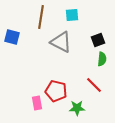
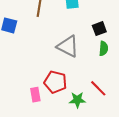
gray triangle: (61, 42) -> (68, 46), moved
red line: (94, 85) -> (98, 88), moved

